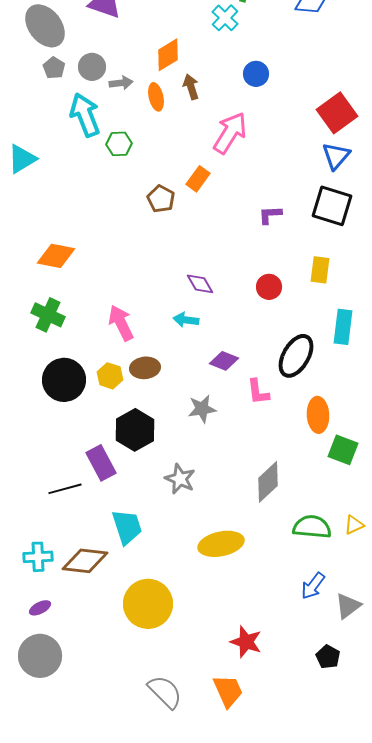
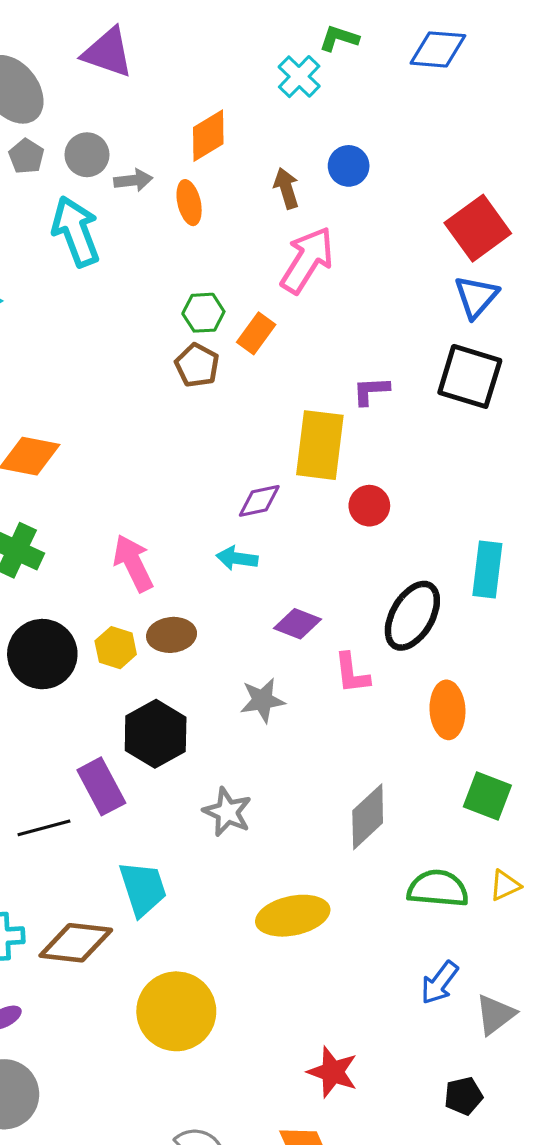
brown arrow: (191, 87) -> (286, 188), moved
green hexagon: (119, 144) -> (203, 313), moved
yellow rectangle: (320, 270) -> (320, 445), moved, size x1.6
purple diamond: (200, 284) -> (259, 501), turned -72
green square: (343, 450) -> (487, 796), moved
black pentagon: (328, 657) -> (463, 1096), turned 30

